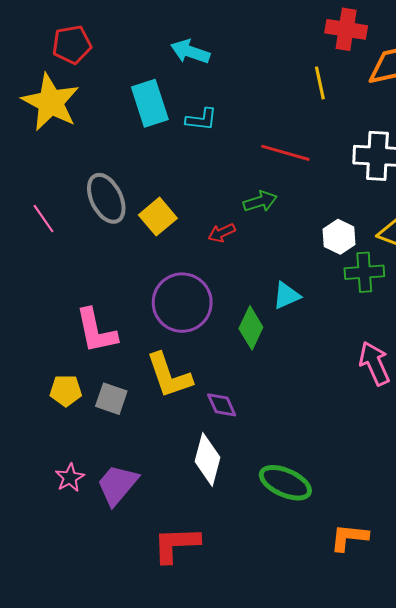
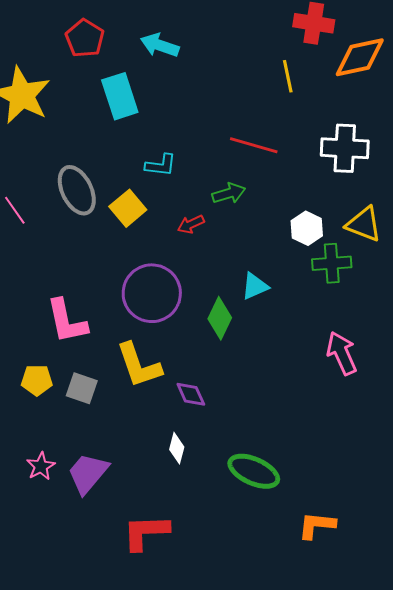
red pentagon: (72, 45) -> (85, 38), moved, turned -30
cyan L-shape: (201, 119) -> (161, 165), moved
white diamond: (207, 459) -> (177, 448), size x0.6

